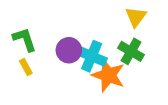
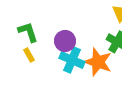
cyan cross: (92, 56) -> (72, 60), moved

